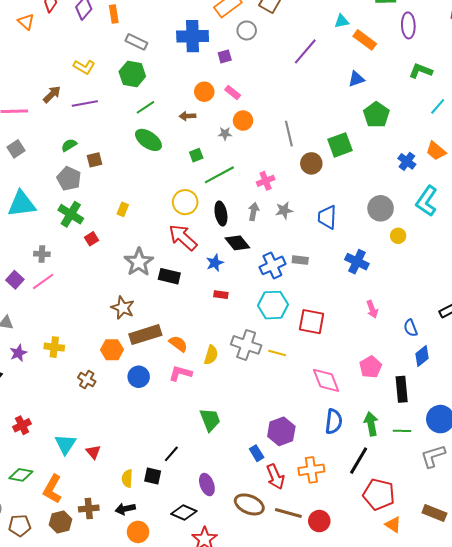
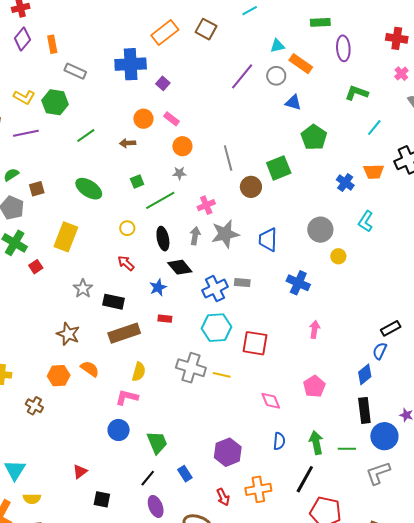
gray circle: (247, 30) -> (276, 76), moved
purple square: (225, 56) -> (163, 83), turned -32
green hexagon: (132, 74) -> (55, 102), moved
blue triangle: (356, 79) -> (293, 102), turned 36
gray star: (225, 134) -> (179, 173), moved
green ellipse: (148, 140) -> (89, 189), moved
orange trapezoid: (436, 151) -> (374, 172), turned -40
cyan L-shape: (427, 201) -> (366, 221), size x0.7
yellow circle: (185, 202) -> (127, 228), size x0.6
yellow rectangle: (123, 209) -> (66, 237), size x2.0
gray star: (284, 210) -> (225, 234), size x1.6
red arrow: (183, 237) -> (126, 263), size x0.6
gray star: (139, 262) -> (83, 289), size x0.7
pink arrow: (372, 309) -> (315, 329), turned -150
blue semicircle: (411, 328) -> (380, 351), moved, turned 48
brown rectangle: (145, 335) -> (124, 333), moved
orange semicircle: (178, 344) -> (90, 369), moved
yellow semicircle: (211, 355) -> (139, 372), moved
blue circle: (139, 377) -> (119, 430), moved
pink diamond: (326, 380) -> (271, 401), size x0.7
black rectangle: (402, 389) -> (364, 410), moved
blue semicircle: (334, 421) -> (279, 441), size x0.7
red triangle: (93, 452) -> (80, 472), moved, turned 35
blue rectangle: (257, 453) -> (185, 474), moved
black line: (171, 454) -> (148, 478), moved
red arrow: (275, 477) -> (223, 497), size x0.7
yellow semicircle: (127, 479) -> (32, 499), moved, turned -90

